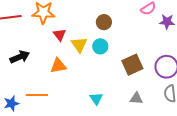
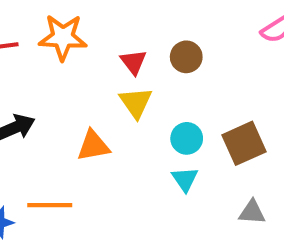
red triangle: (60, 35) -> (133, 62), moved
cyan circle: (100, 46) -> (187, 138), moved
cyan triangle: (96, 99) -> (185, 179), moved

